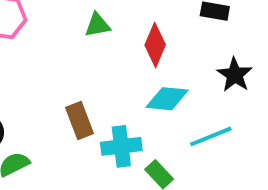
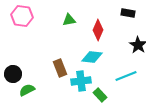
cyan diamond: (167, 99) -> (92, 57), moved

